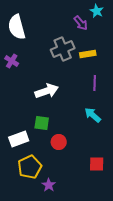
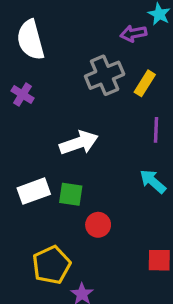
purple arrow: (81, 23) -> (133, 33), turned 119
yellow rectangle: (88, 54) -> (145, 83), turned -49
white rectangle: (19, 139) -> (34, 191), moved

